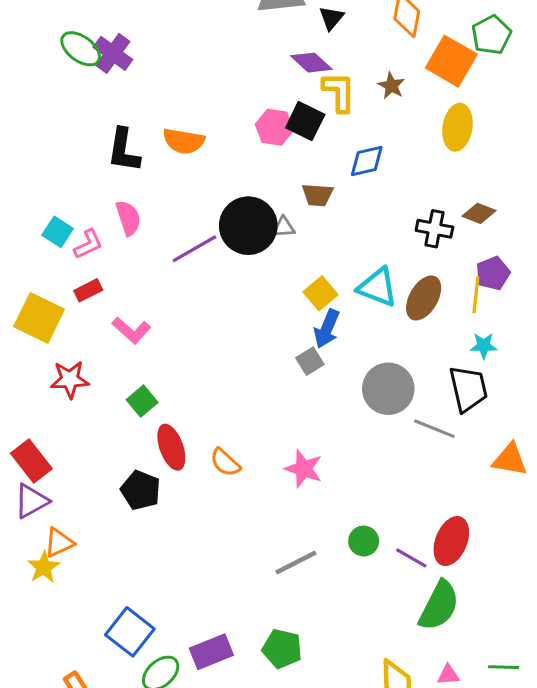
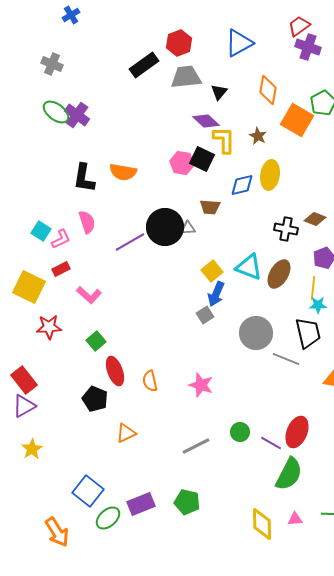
yellow ellipse: (457, 127) -> (270, 175), moved
yellow line: (476, 295) -> (313, 288), moved
orange semicircle: (225, 463) -> (150, 381), turned 35
orange triangle: (59, 543) -> (126, 433), moved

